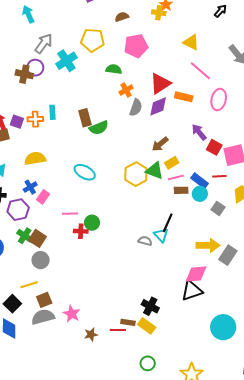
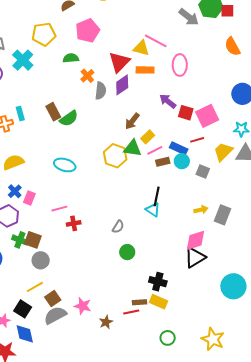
yellow triangle: (191, 42) -> (141, 48), moved
green circle: (92, 223) -> (127, 252), moved
gray semicircle: (145, 241) -> (118, 227), moved, turned 120
yellow arrow: (208, 245) -> (201, 210), size x0.6

